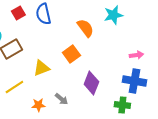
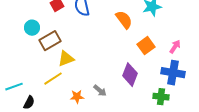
orange square: (71, 54) -> (146, 46), moved
pink arrow: (136, 55) -> (175, 47), turned -48
yellow triangle: (41, 68) -> (66, 59), moved

